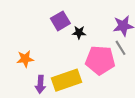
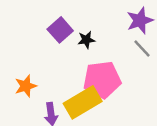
pink pentagon: (100, 60) -> (102, 80), moved

